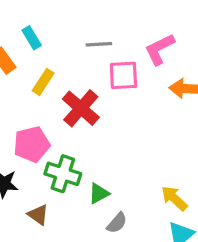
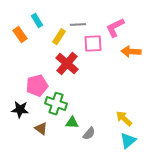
yellow rectangle: (43, 82) -> (59, 37), moved
green triangle: (99, 193) -> (72, 123), moved, turned 32

